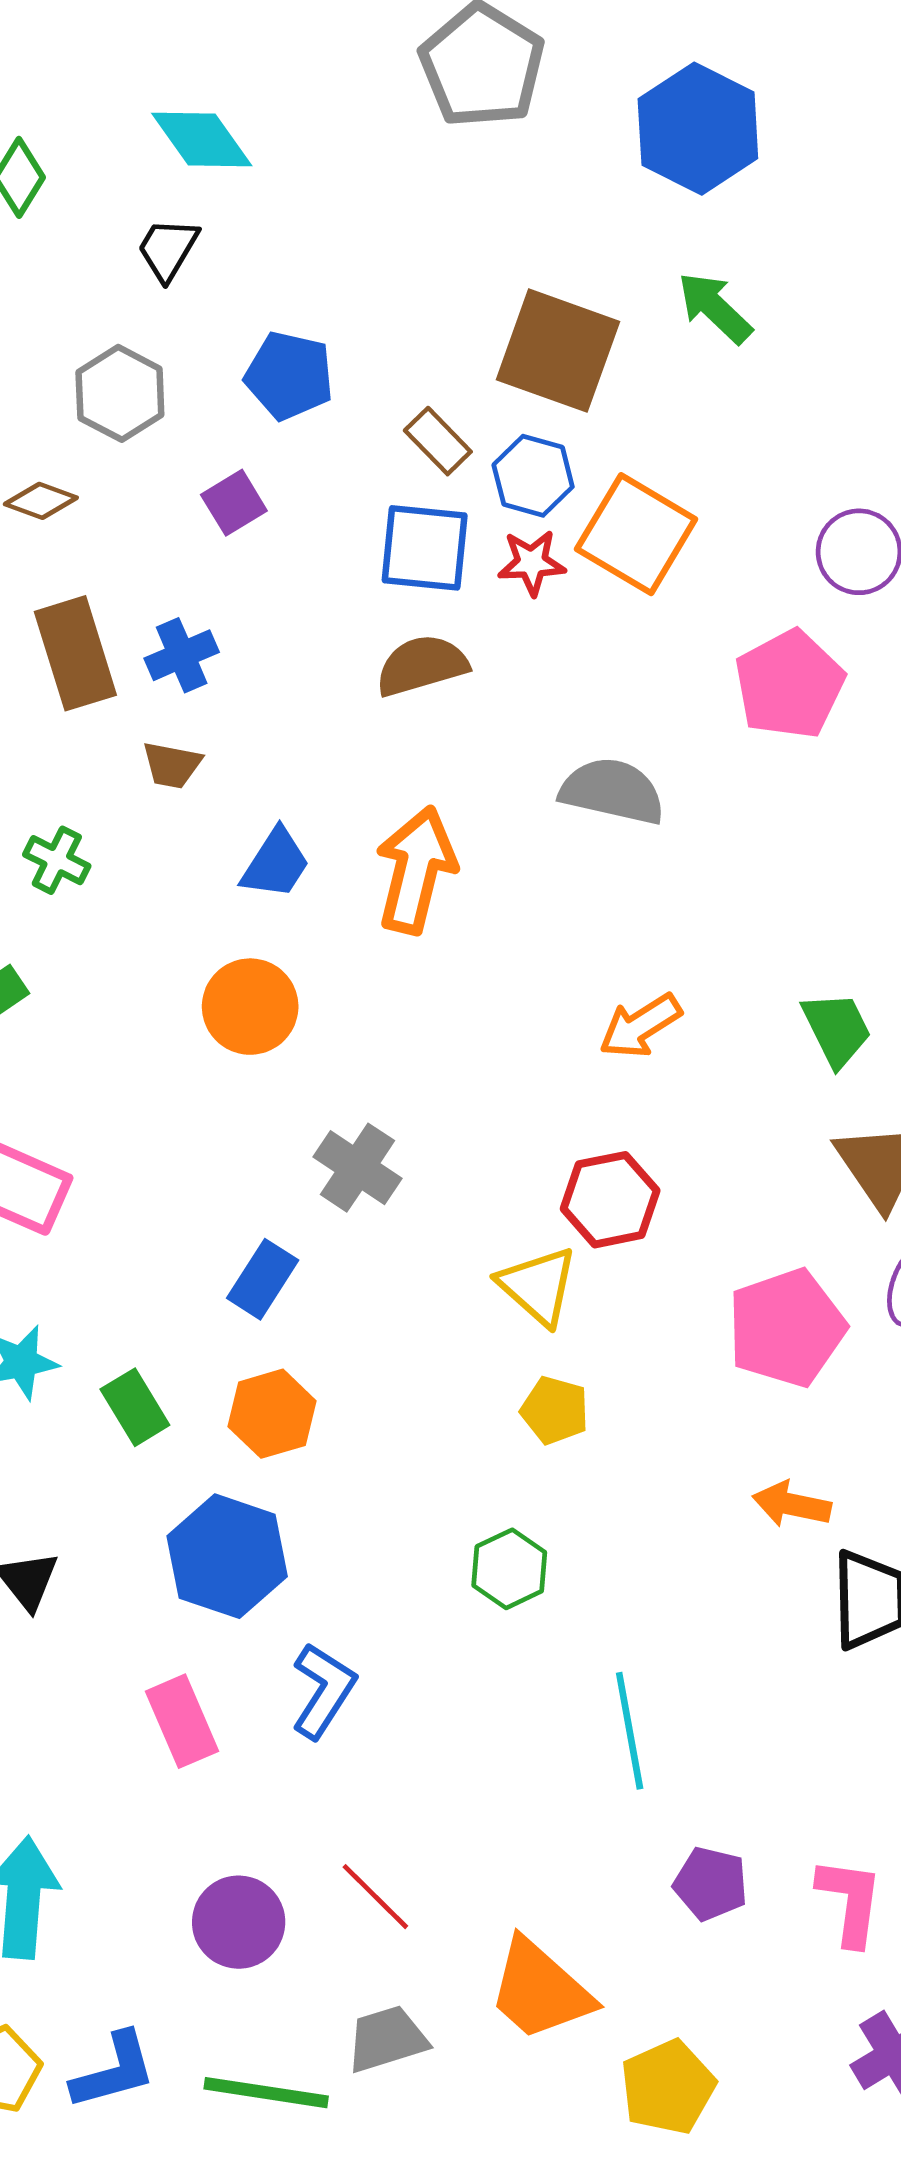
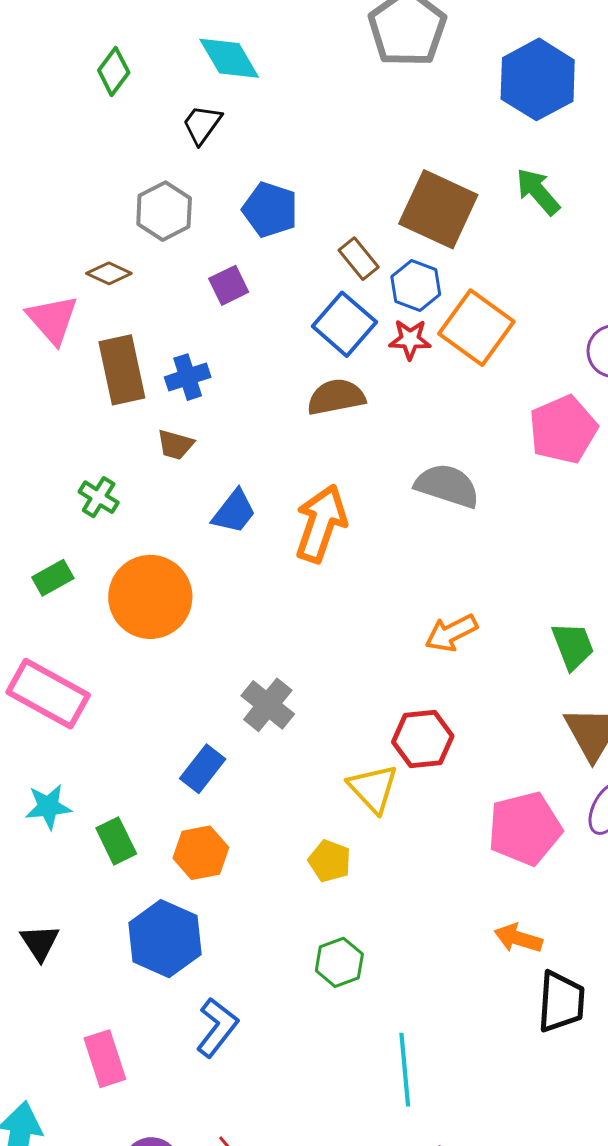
blue square: (425, 548) -> (344, 324), turned 30
orange circle: (250, 1007) -> (150, 597), moved, size x1.4
yellow pentagon: (555, 1410) -> (330, 861), moved
pink rectangle: (182, 1721) -> (105, 1059), moved

